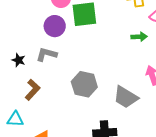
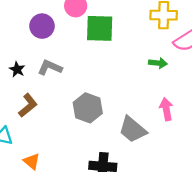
purple circle: (55, 26) -> (42, 26), moved

